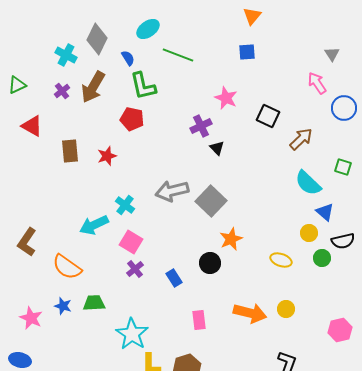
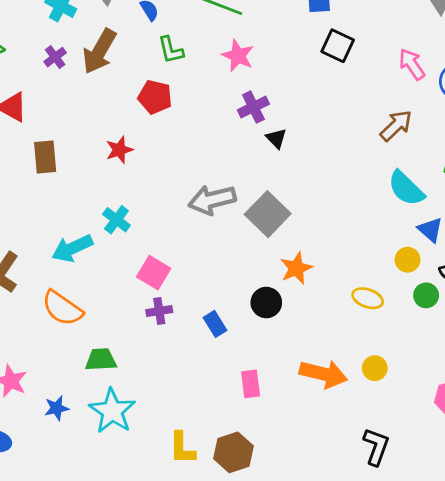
pink arrow: (317, 83) -> (412, 64), moved
green L-shape: (143, 86) -> (171, 50), size x0.7
pink star: (226, 98) -> (238, 56), moved
black square: (268, 116) -> (338, 46), moved
brown rectangle: (70, 151) -> (45, 157), moved
cyan cross: (125, 205) -> (116, 220), moved
cyan arrow: (94, 225) -> (72, 248), moved
purple cross: (135, 269) -> (159, 311), turned 30
blue star: (63, 306) -> (57, 408), moved, turned -30
cyan star: (132, 334) -> (112, 411), moved

